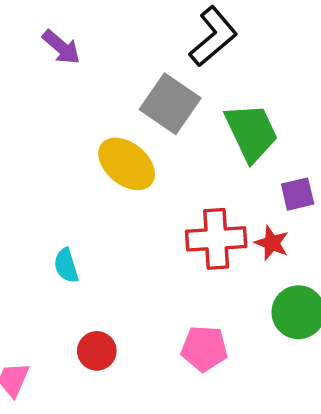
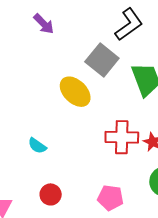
cyan semicircle: (66, 266) -> (37, 146), turned -42

